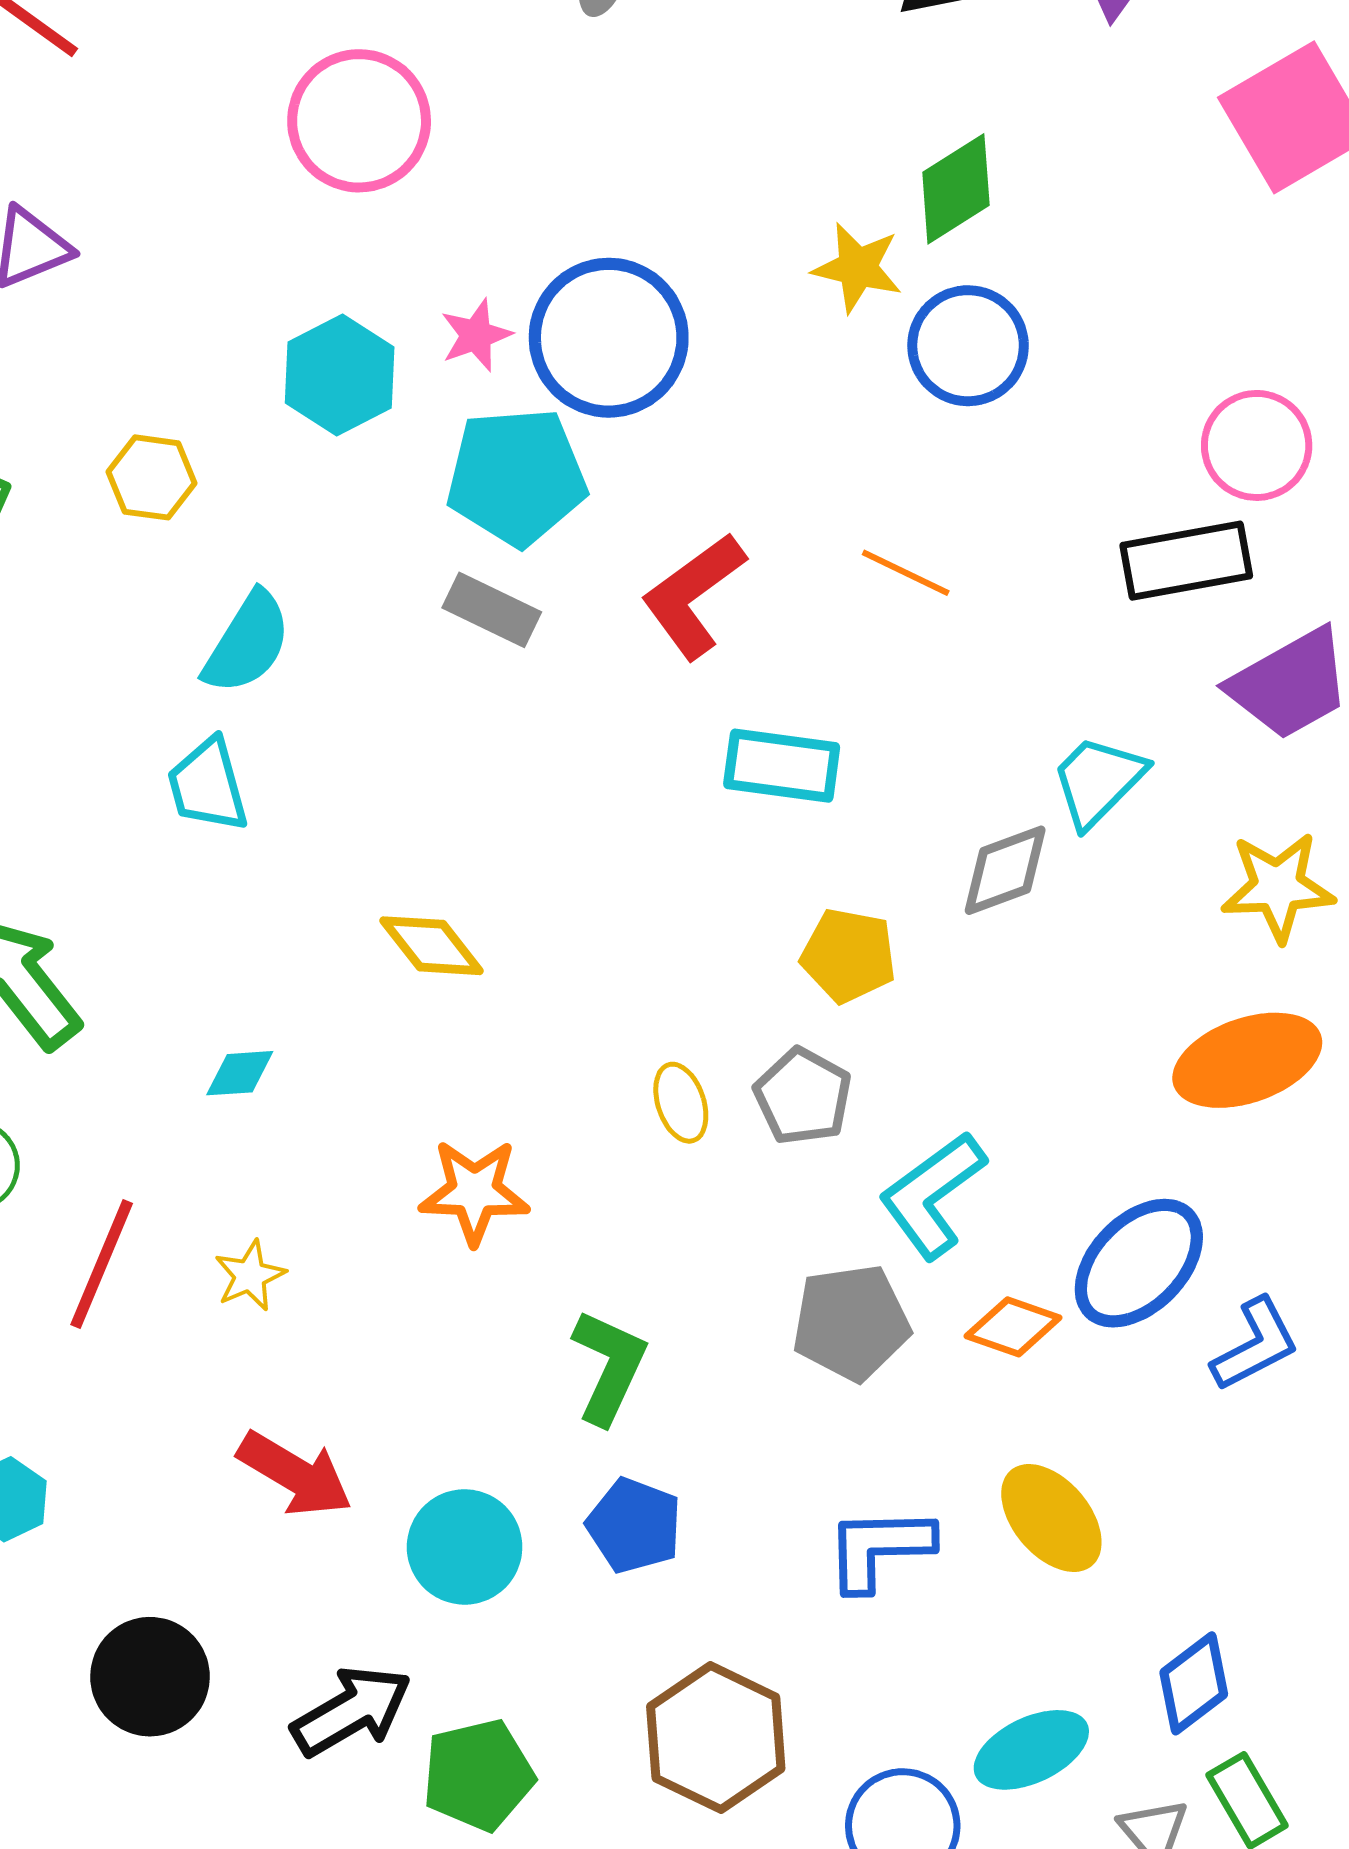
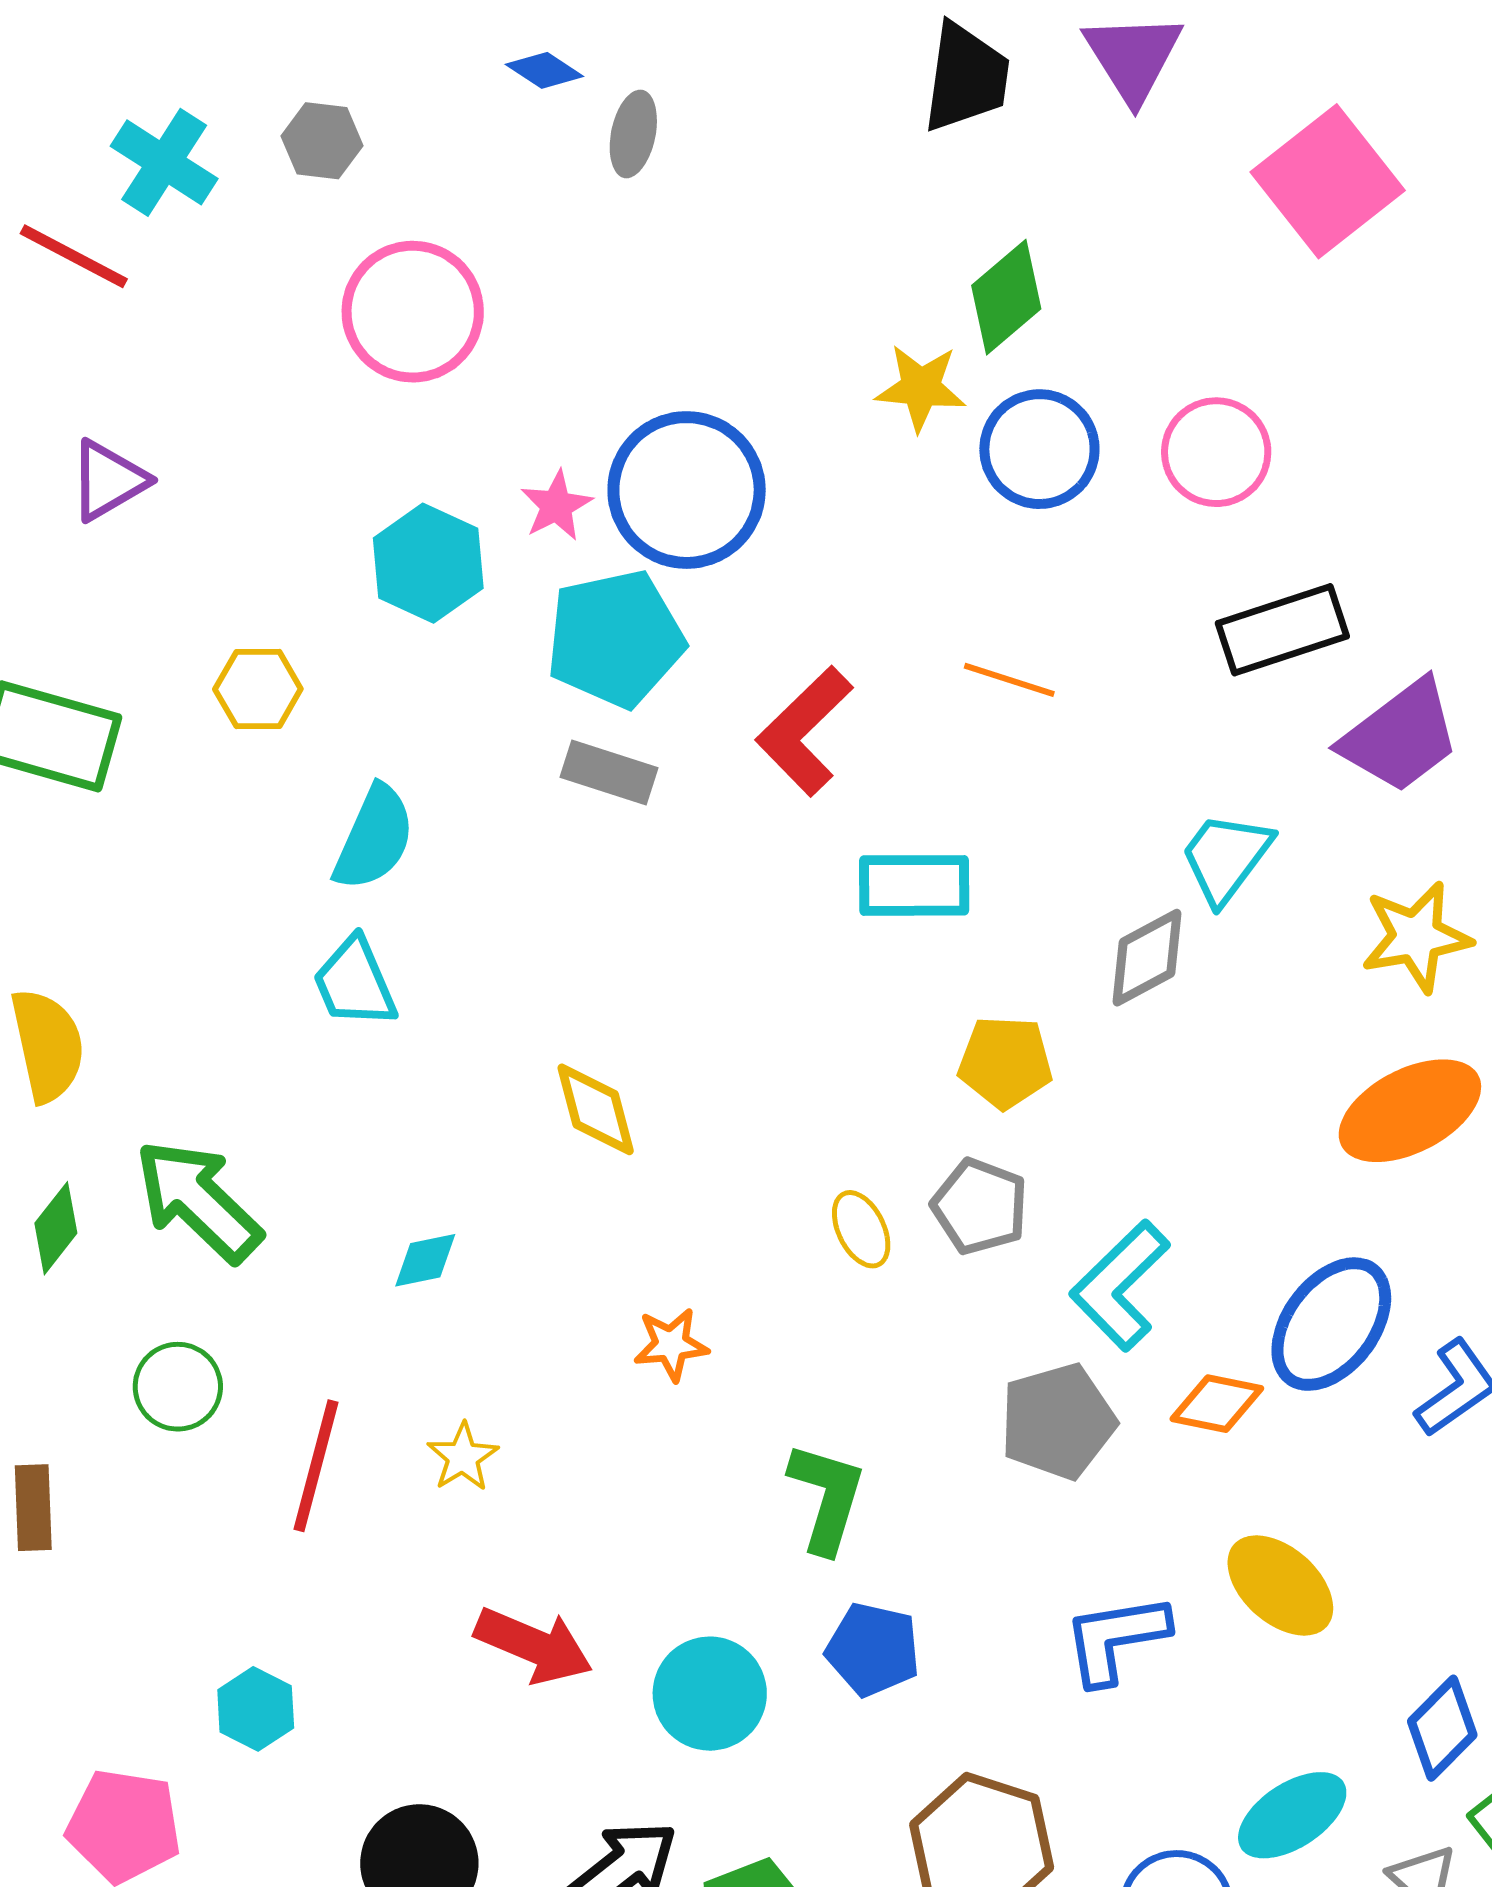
pink circle: (1257, 445) -> (1216, 452), moved
yellow diamond: (431, 946) -> (596, 1109), turned 31
orange star: (474, 1192) -> (671, 1344), size x0.7

